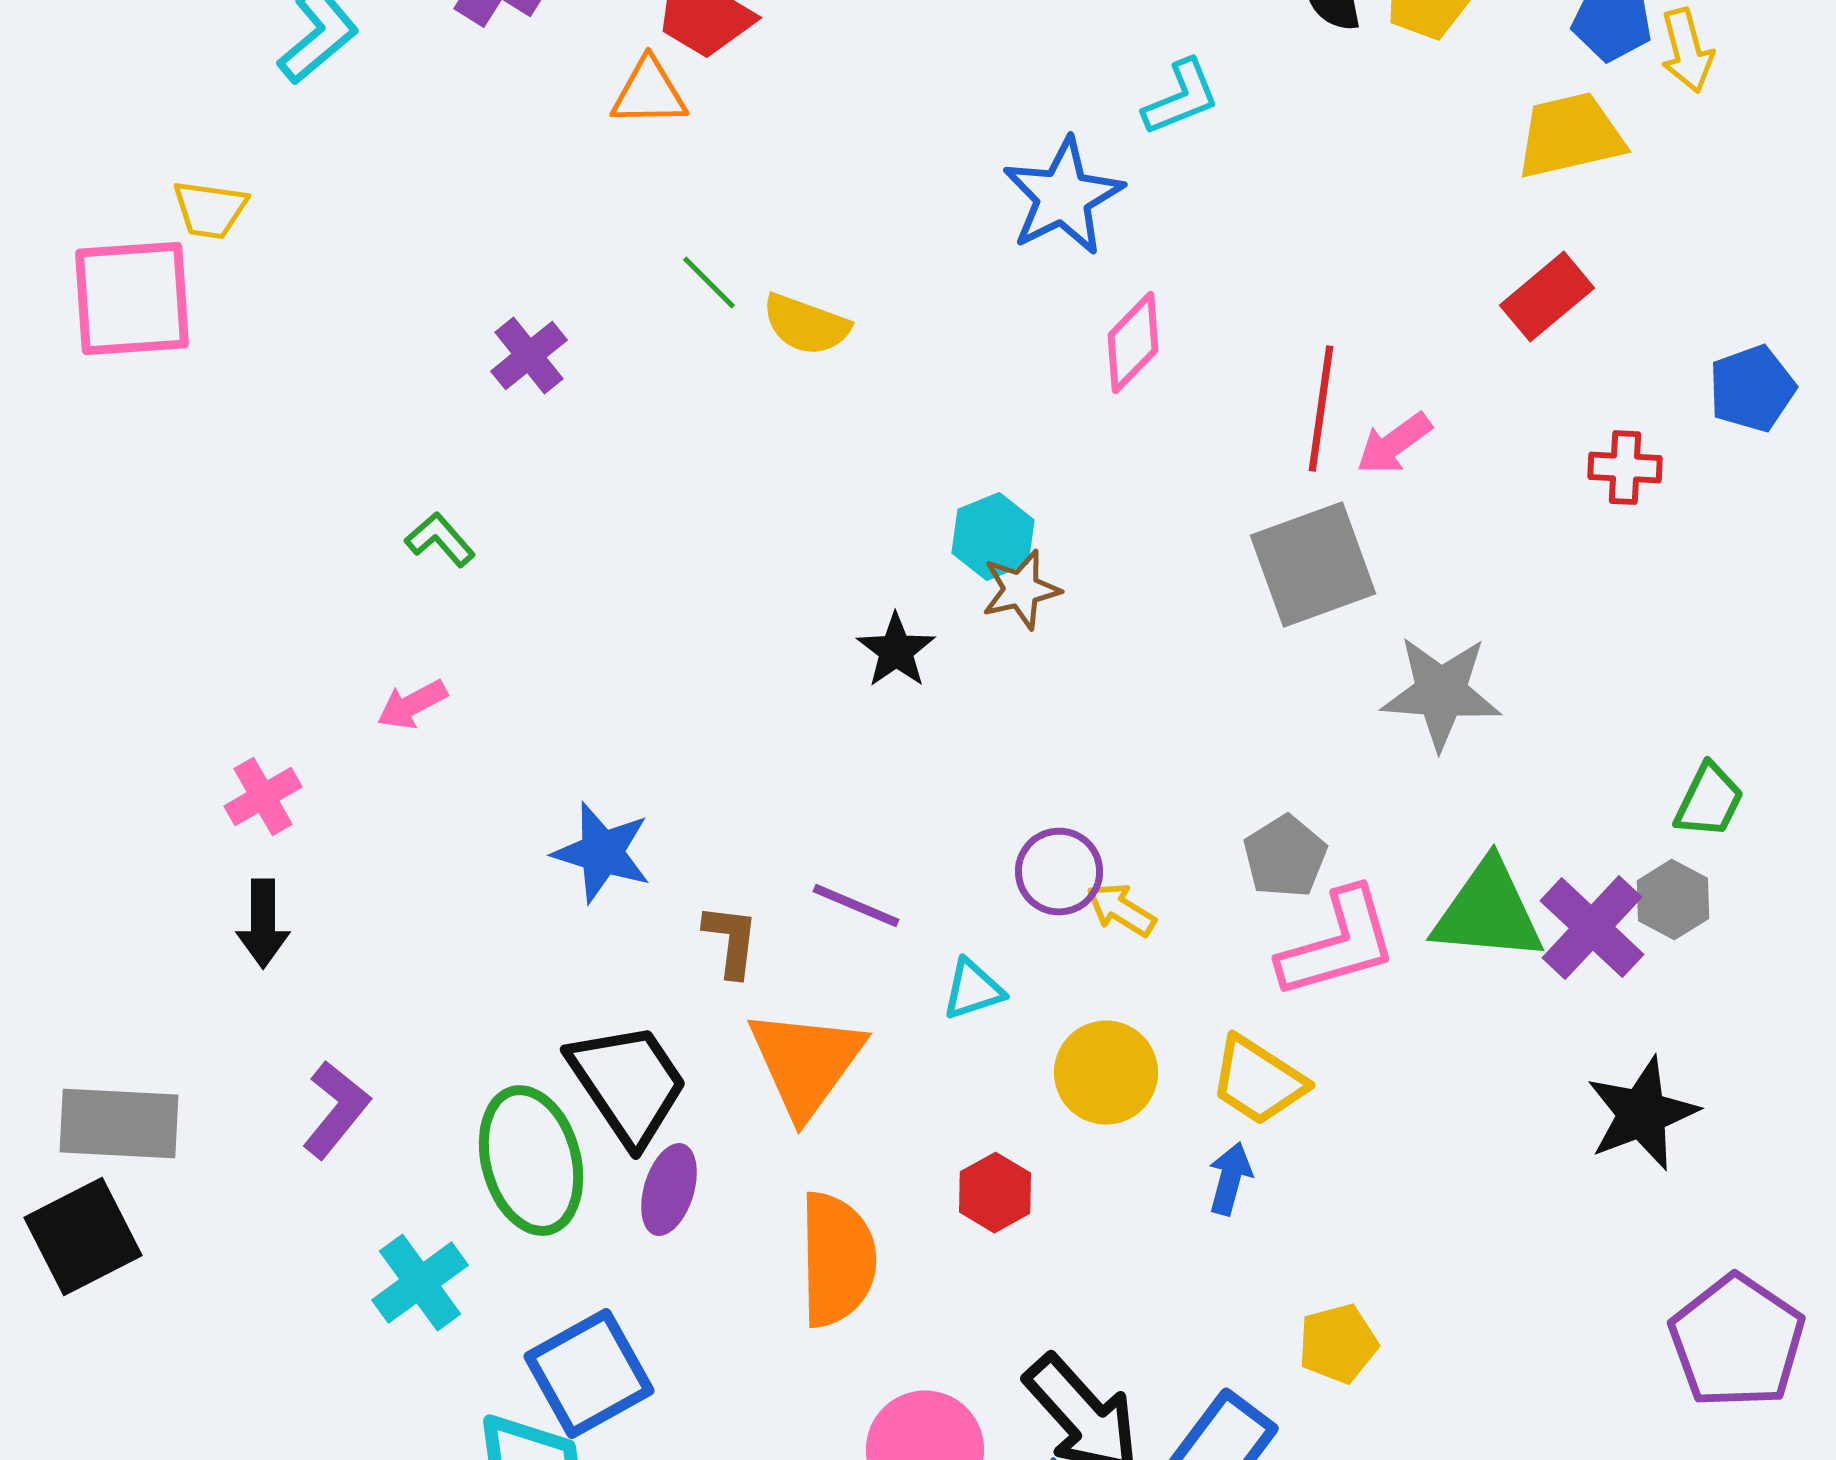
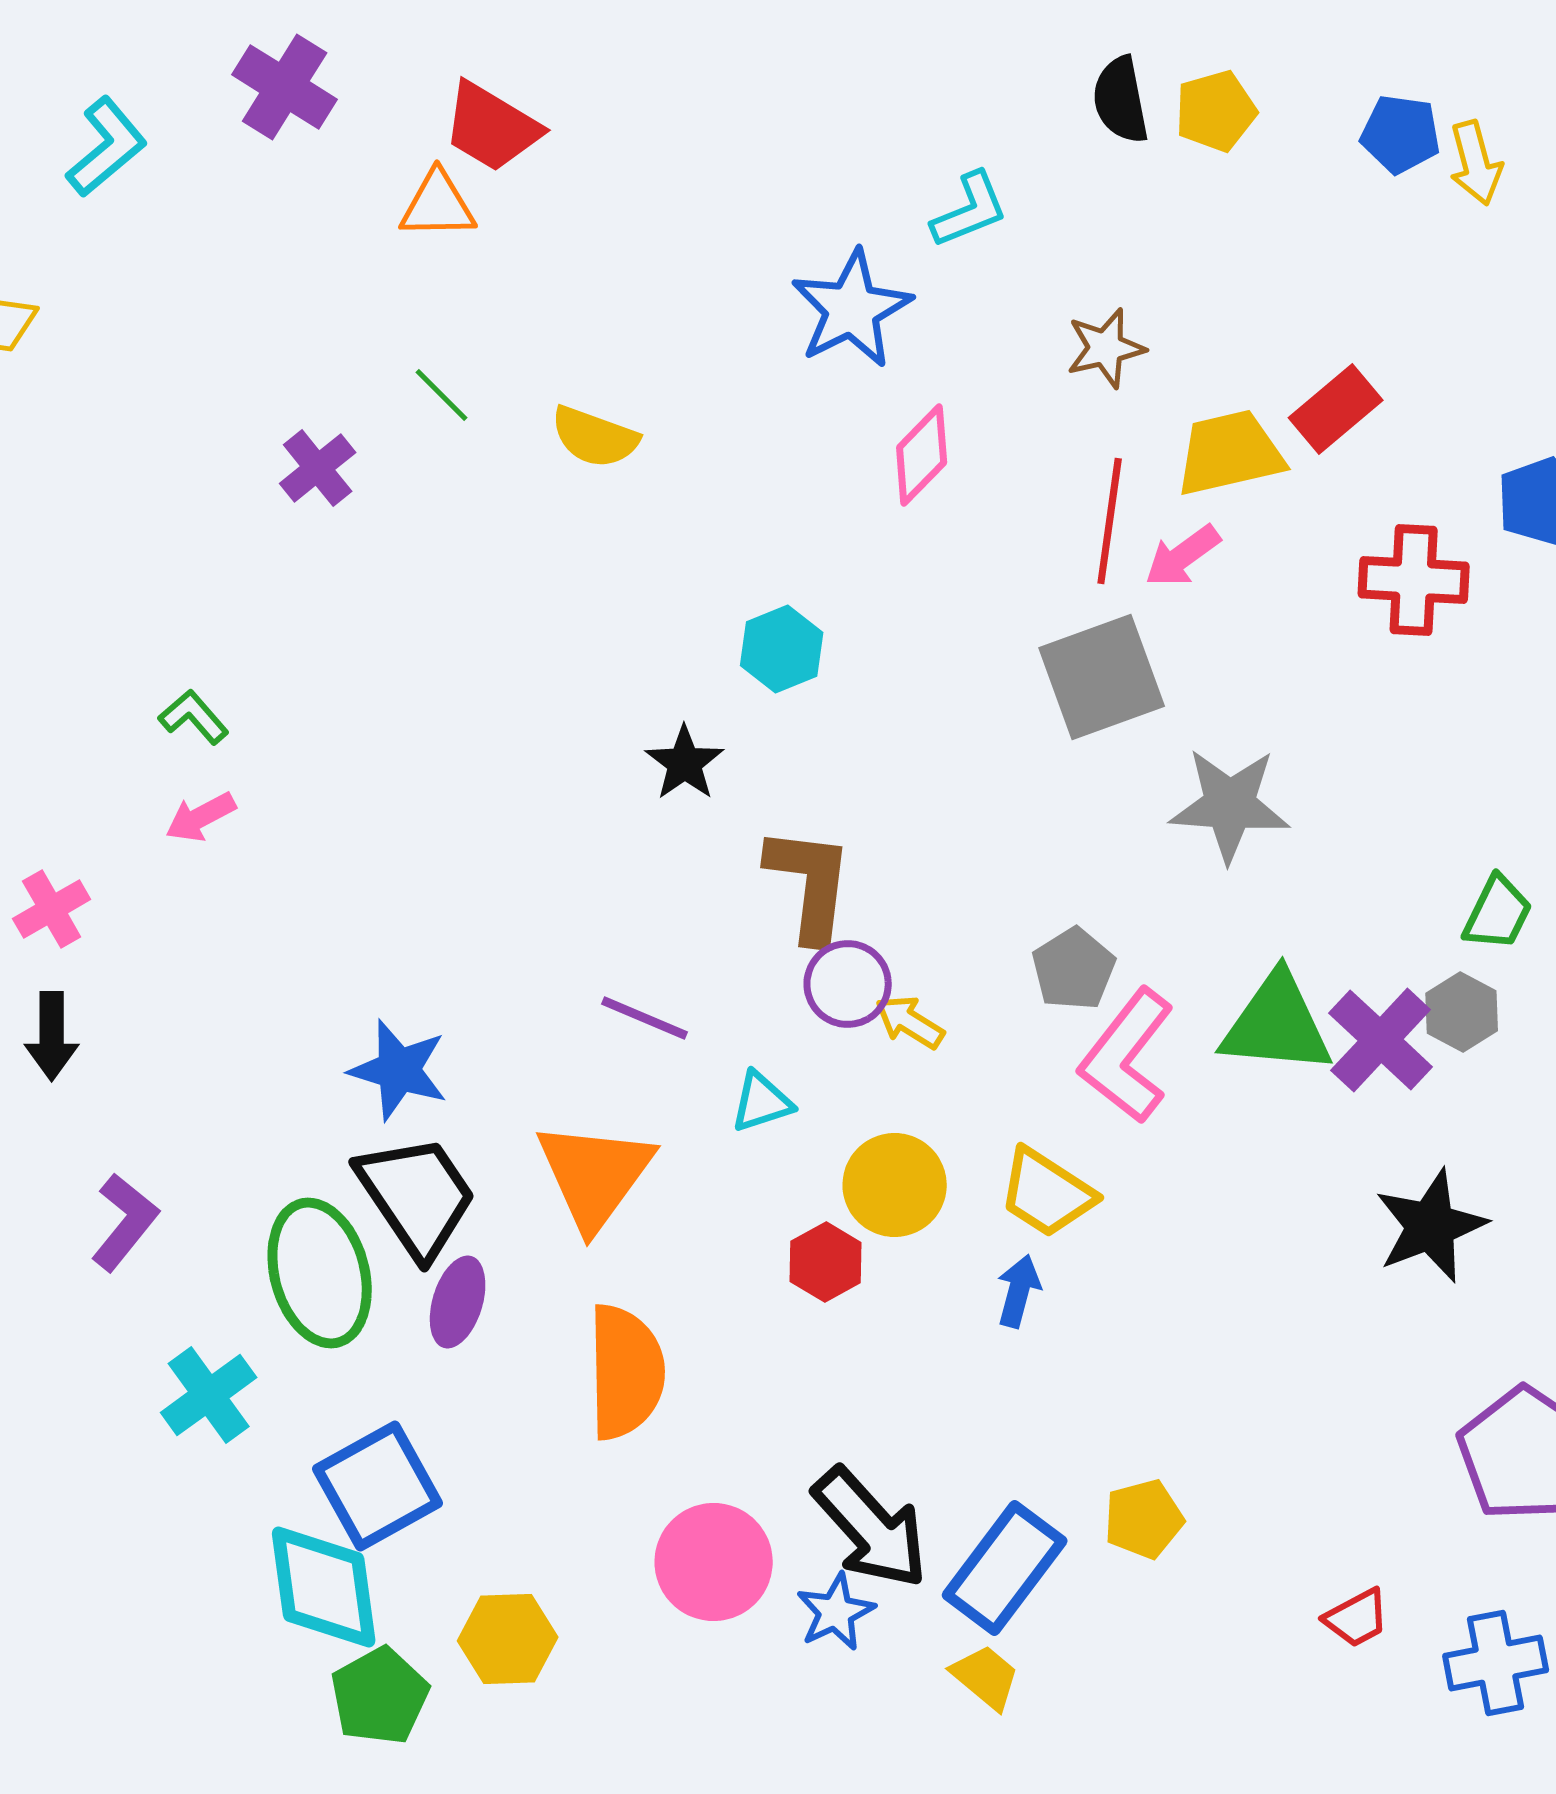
yellow trapezoid: (1570, 136) -> (1230, 453), moved
green line: (709, 283) -> (442, 395), moved
red cross: (1625, 468) -> (1414, 580), size x1.5
green L-shape: (440, 540) -> (194, 717), moved
brown star: (1021, 590) -> (1106, 348), moved
blue star: (602, 853) -> (399, 1070), moved
brown L-shape: (731, 941) -> (810, 884), moved, size x1.6
pink L-shape: (1338, 944) -> (1127, 1056), turned 144
red hexagon: (995, 1193) -> (826, 1262), moved
yellow pentagon: (1338, 1344) -> (1144, 1519), moved

